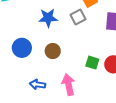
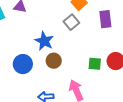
blue star: (48, 18) -> (44, 41), moved, turned -30

